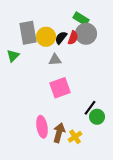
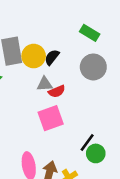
green rectangle: (81, 19) -> (90, 33), moved
gray circle: (86, 34) -> (93, 67), moved
red semicircle: (73, 38) -> (57, 91), moved, turned 48

